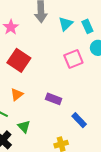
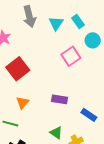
red square: (19, 60) -> (18, 69), turned 30
green triangle: (24, 127) -> (56, 133), moved

